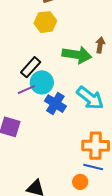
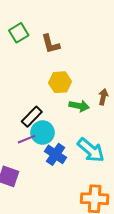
yellow hexagon: (45, 22) -> (60, 82), moved
green arrow: (77, 55) -> (79, 106), size x0.7

